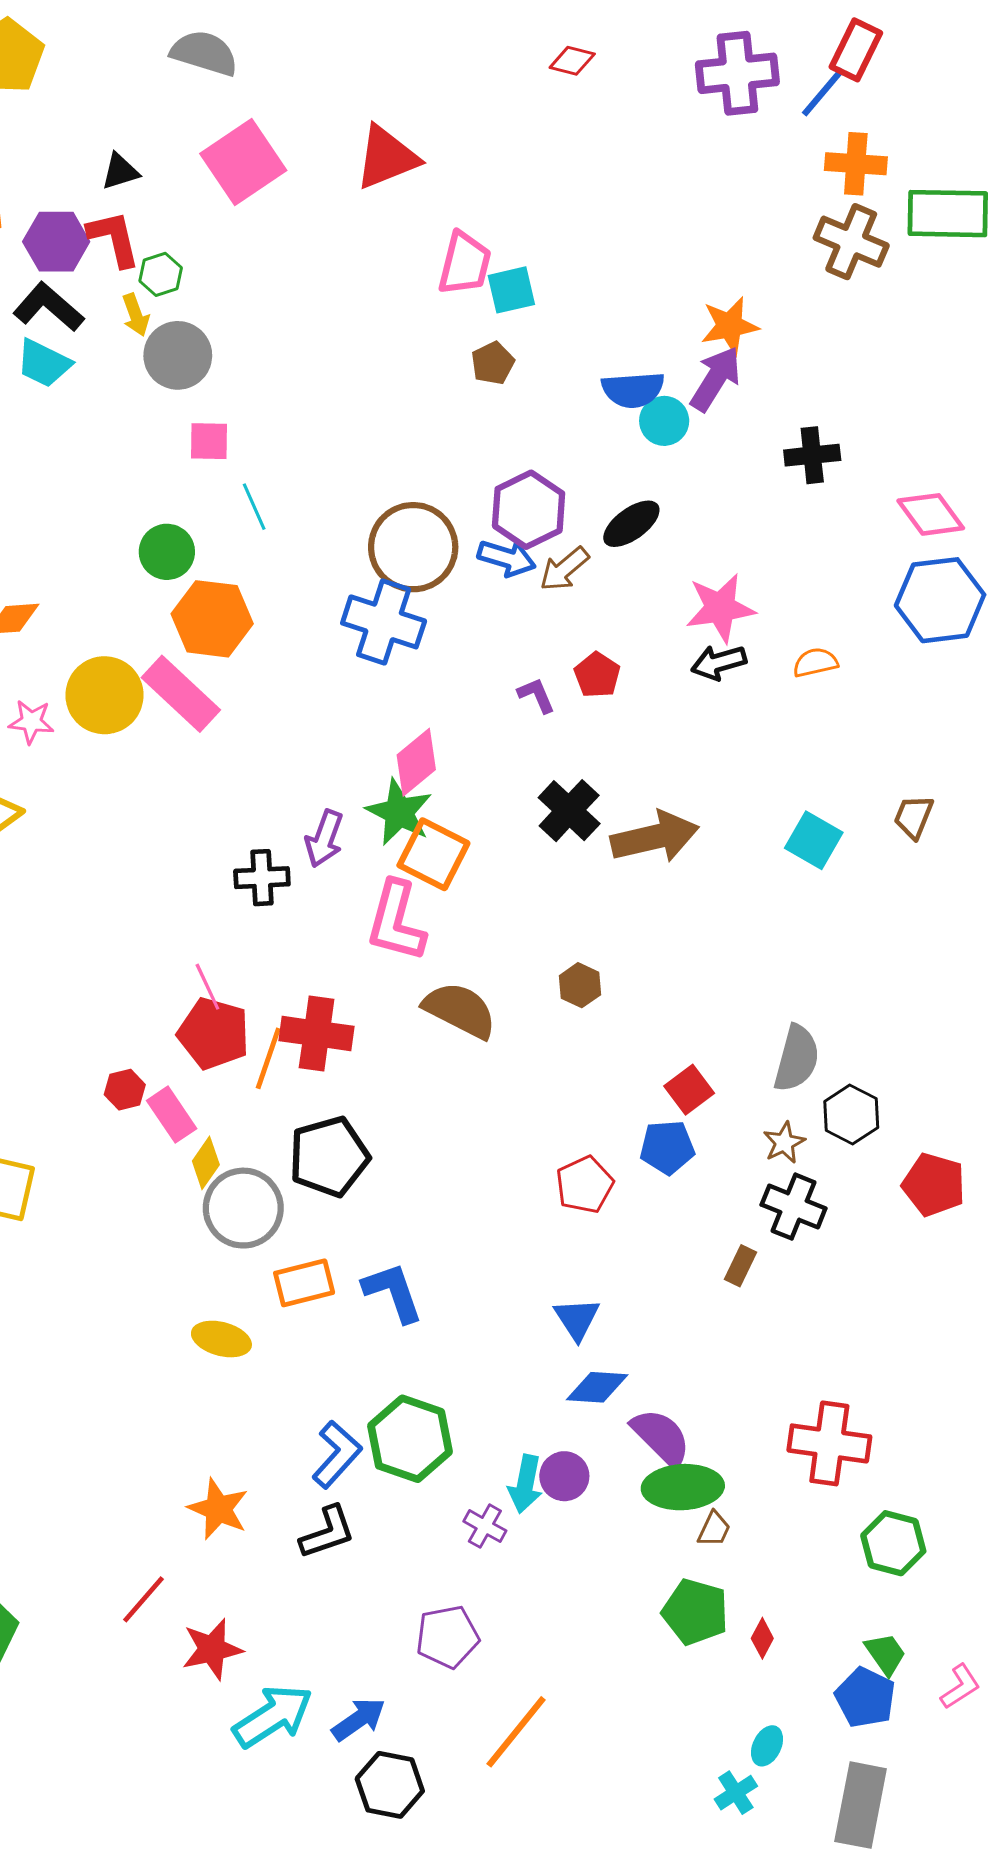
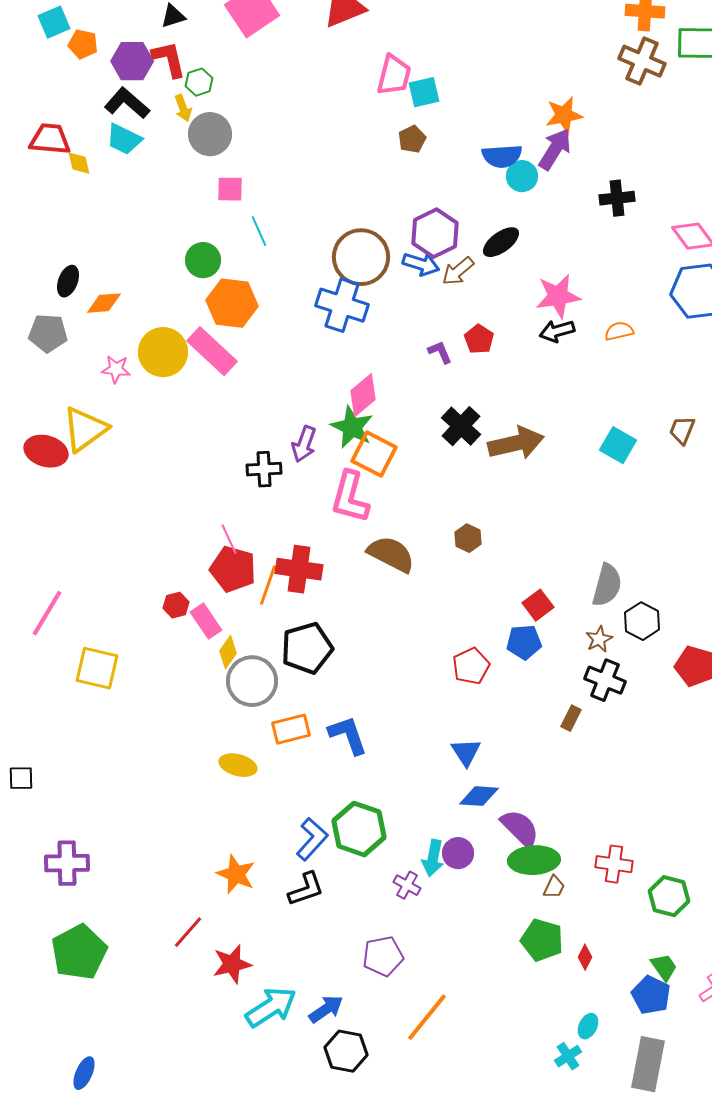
red cross: (829, 1443) -> (614, 864), moved, size x0.7

